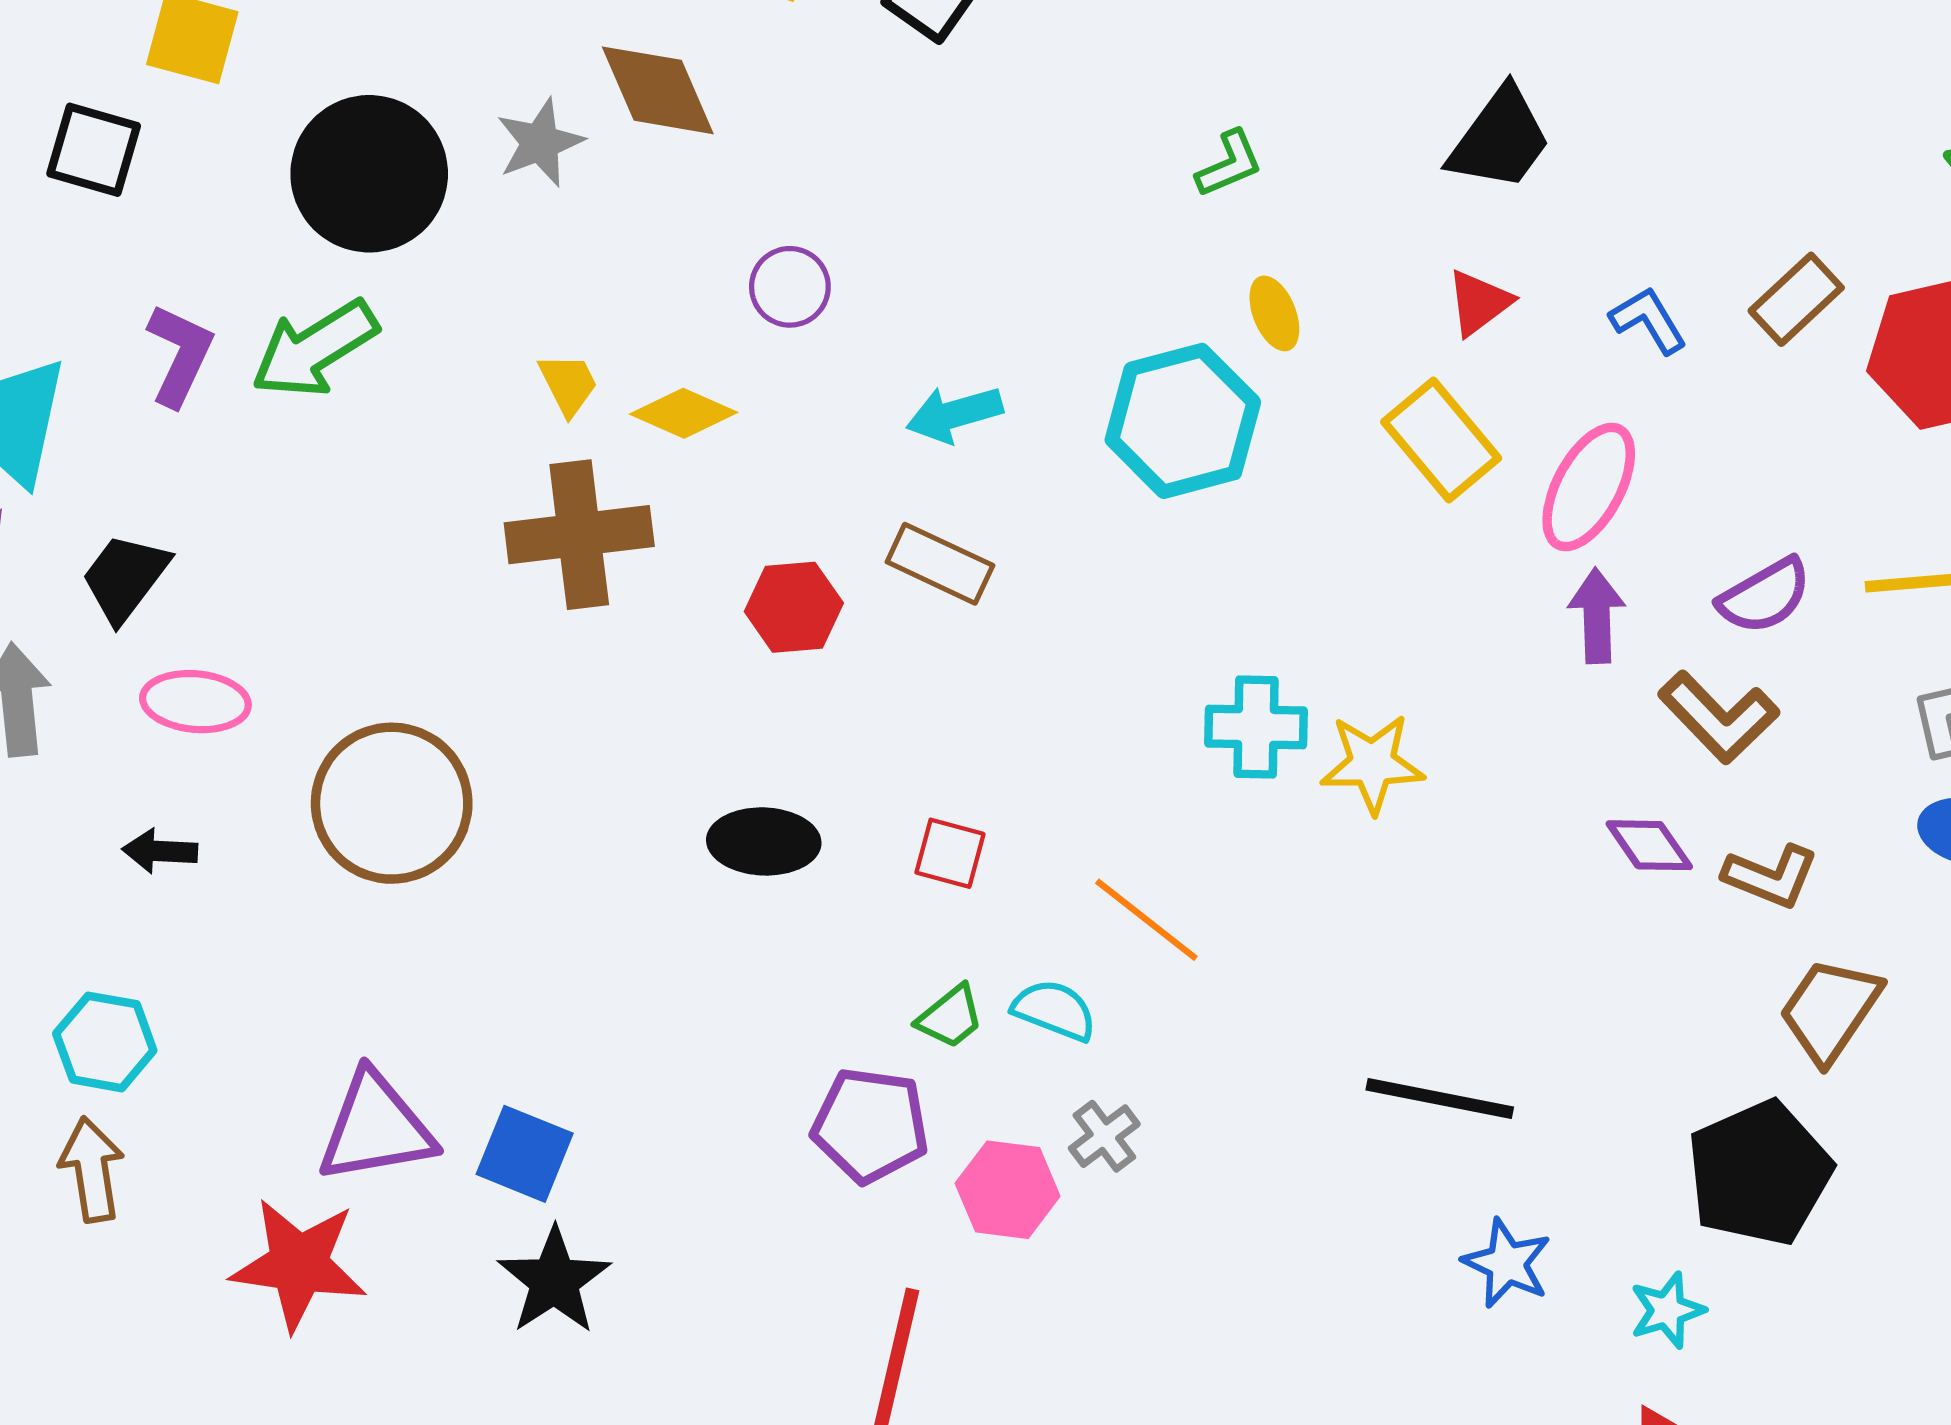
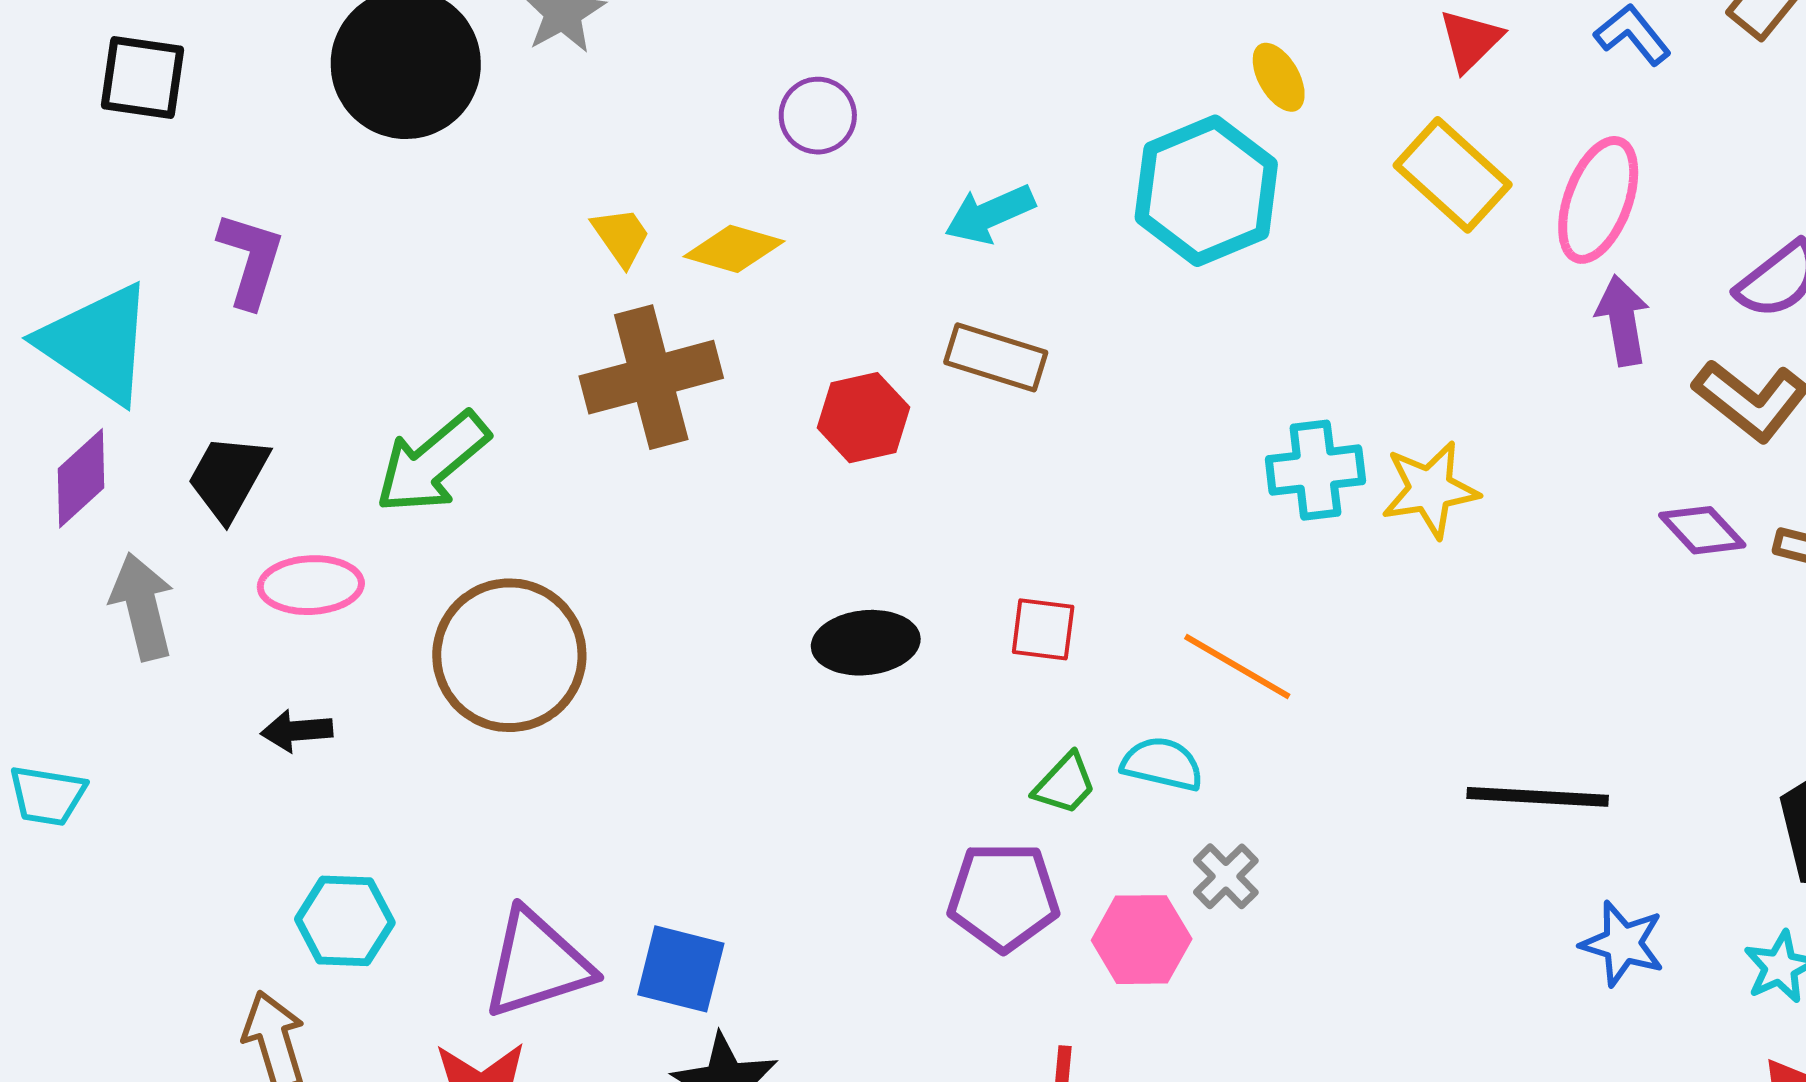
green arrow: (315, 349) -> (432, 463), moved
cyan hexagon: (105, 1042) -> (345, 921), moved

